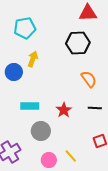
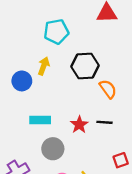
cyan pentagon: (25, 28) -> (56, 32), moved
black hexagon: (78, 43) -> (85, 66), moved
black line: (95, 108) -> (105, 122), moved

